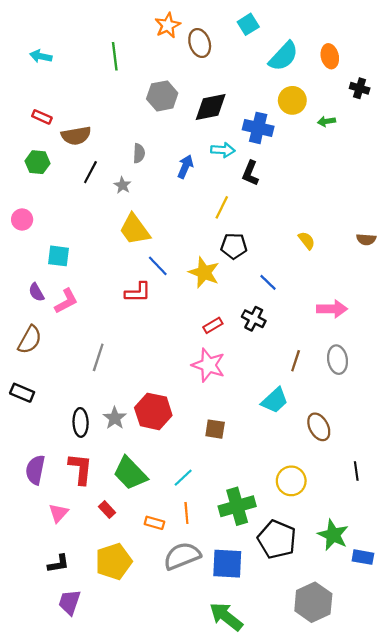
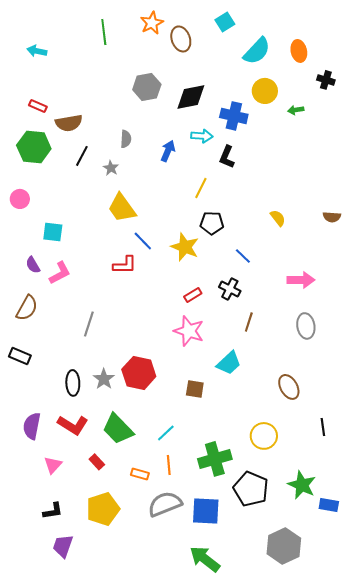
green line: (115, 56) -> (104, 32), moved
green hexagon: (38, 162) -> (34, 147), size x1.5
brown line: (296, 361) -> (249, 322), moved
cyan trapezoid: (275, 400) -> (229, 363), moved
red L-shape: (81, 469) -> (73, 425), turned 116

